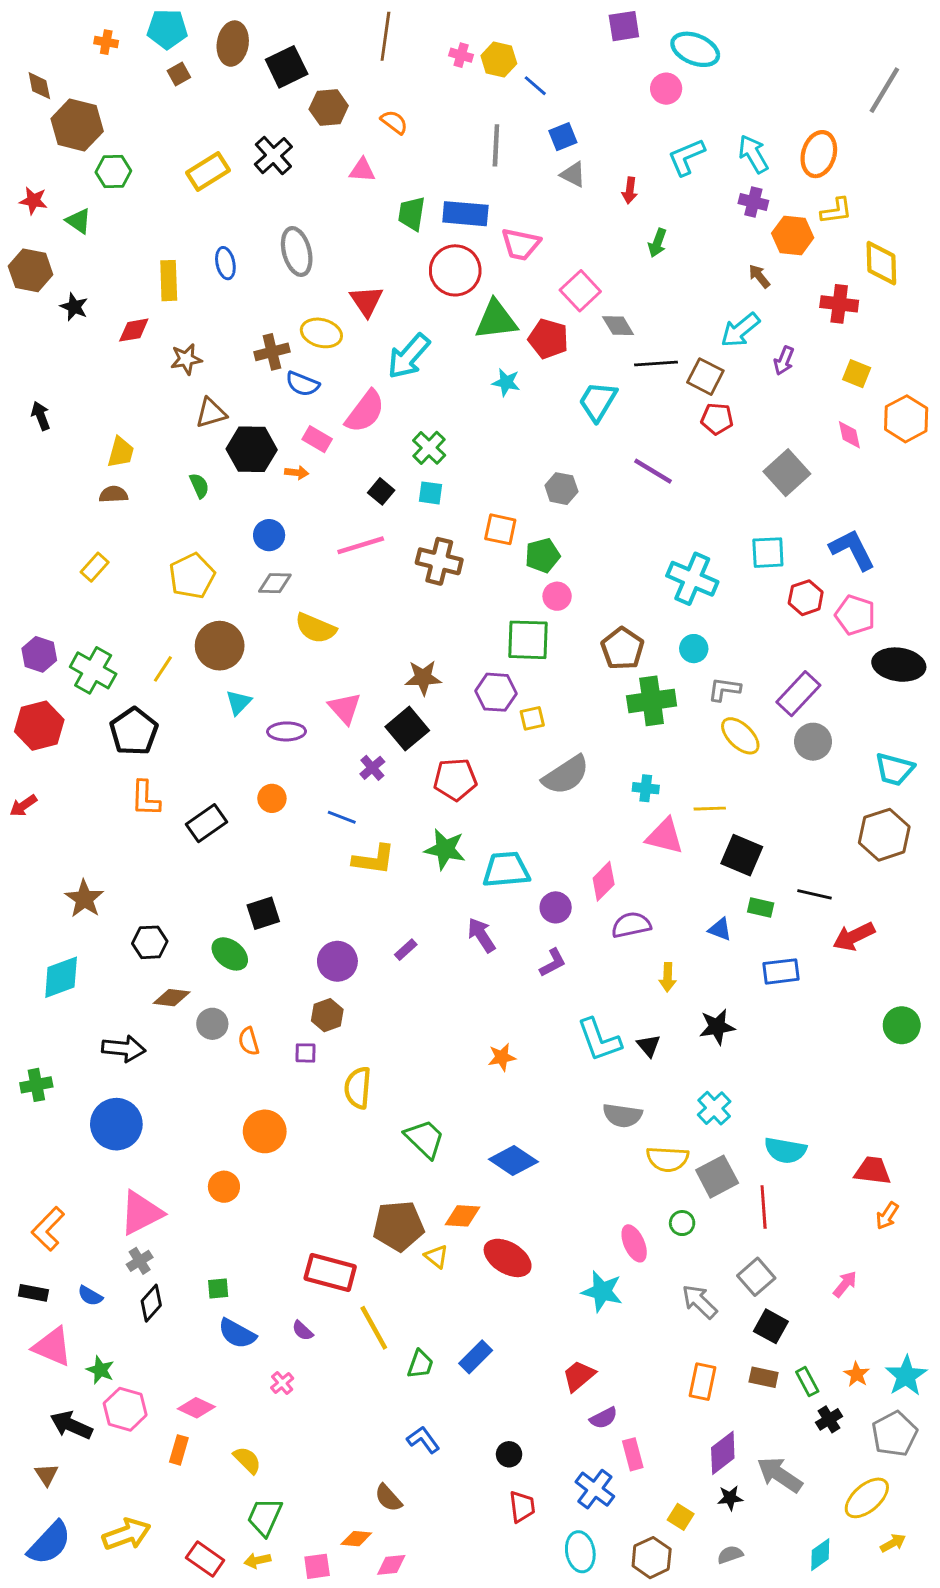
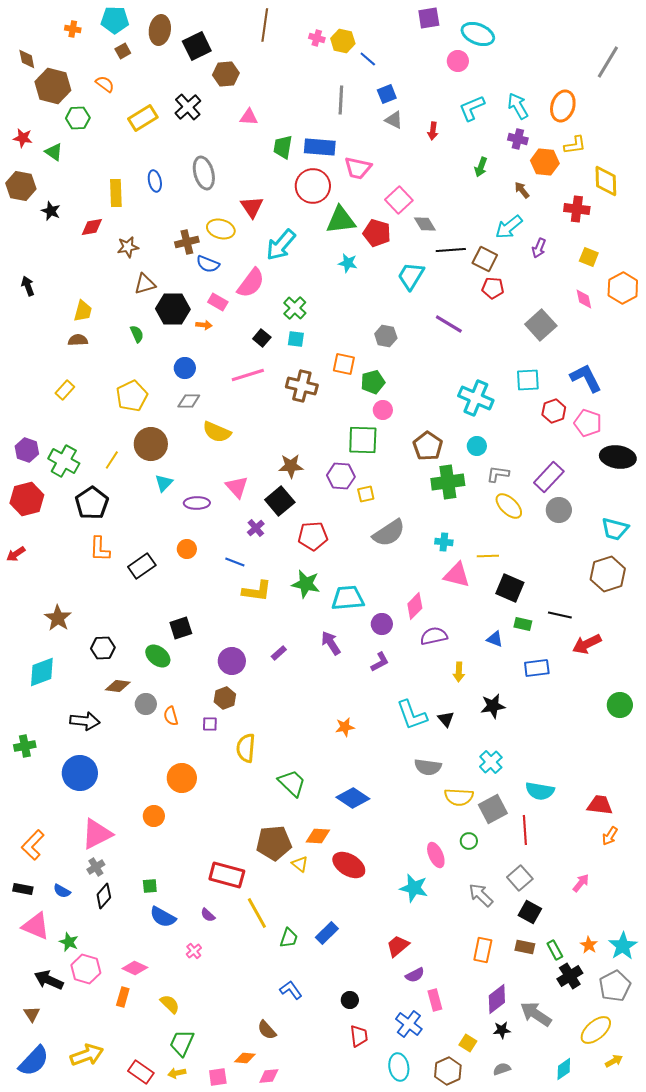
orange semicircle: (394, 122) -> (105, 84), moved
green arrow: (657, 243) -> (481, 167), moved
black cross: (829, 1419) -> (570, 976), size x1.4

